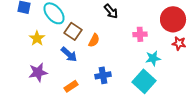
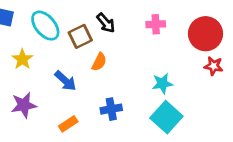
black arrow: (111, 11) -> (106, 23), moved
brown square: (73, 31) -> (80, 36), moved, turned 30
pink cross: (140, 34) -> (156, 24), moved
cyan star: (153, 58) -> (162, 83), moved

